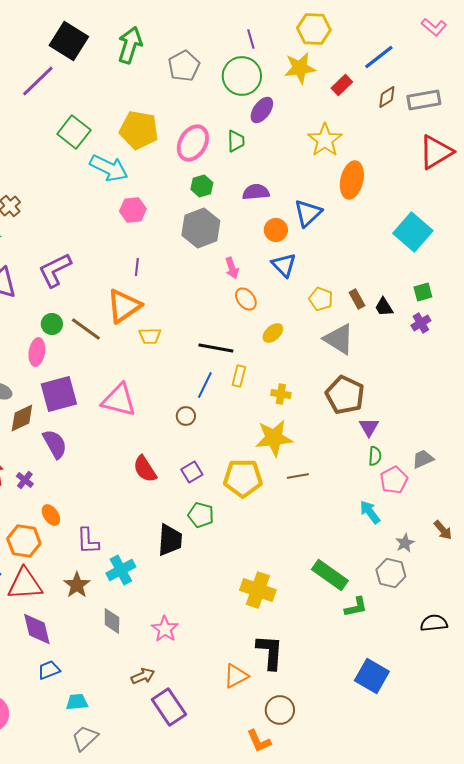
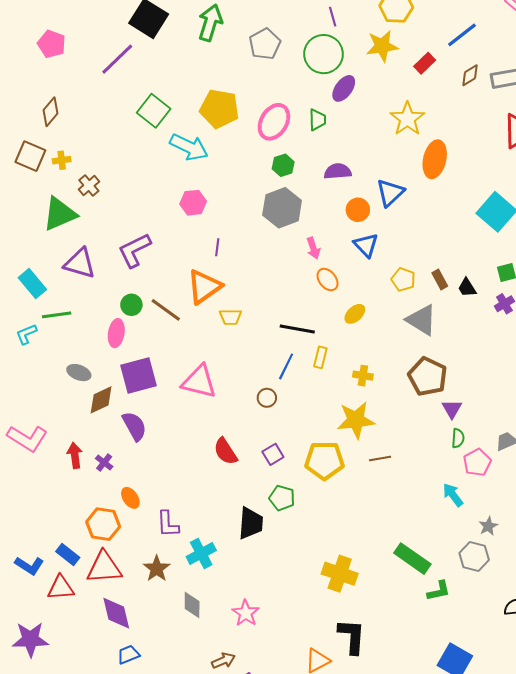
pink hexagon: (133, 210) -> (193, 203), moved

